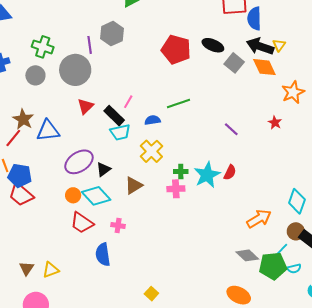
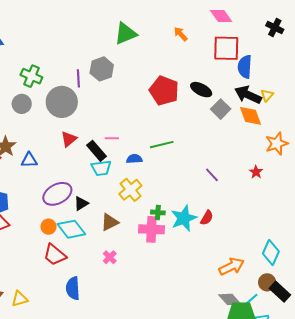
pink line: (128, 102) -> (112, 138), turned 56
blue triangle: (48, 131) -> (29, 160), size x0.7
pink cross: (176, 189) -> (151, 229), size x1.4
pink cross: (118, 226) -> (110, 257), moved, turned 32
gray diamond: (247, 255) -> (230, 299), moved

